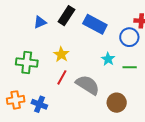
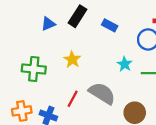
blue rectangle: (95, 24) -> (110, 25), size x0.6
red line: (62, 77) -> (73, 99), moved

